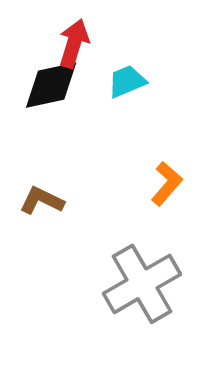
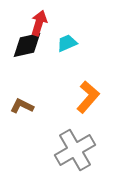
orange L-shape: (167, 184) -> (88, 97), size x1.4

